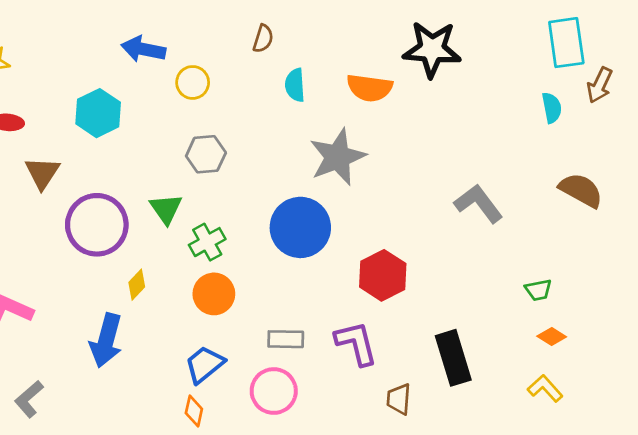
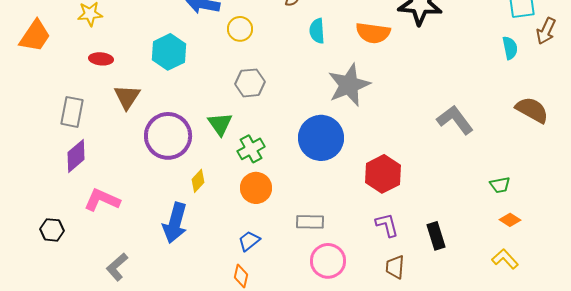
purple L-shape: (356, 343) -> (387, 225), moved, size x0.7
black rectangle: (453, 358) -> (436, 236), size x0.7
blue trapezoid: (205, 364) -> (249, 241), size x0.7
pink circle: (274, 391) -> (328, 261), moved

